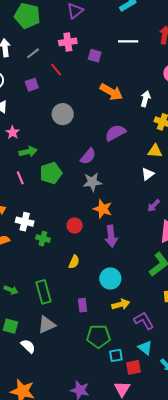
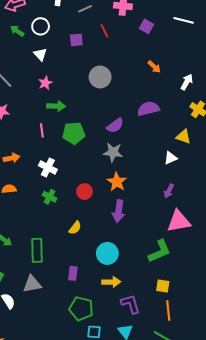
orange arrow: (111, 92) -> (154, 67), size x0.6
purple arrow: (154, 206) -> (169, 191), turned -32
white cross: (25, 222) -> (48, 167), moved

